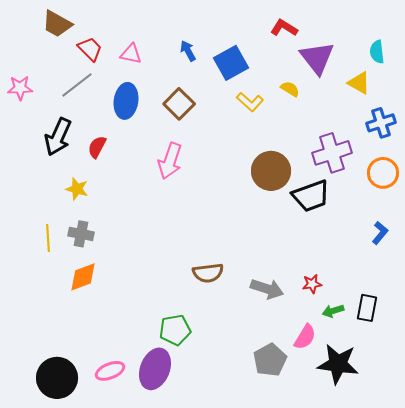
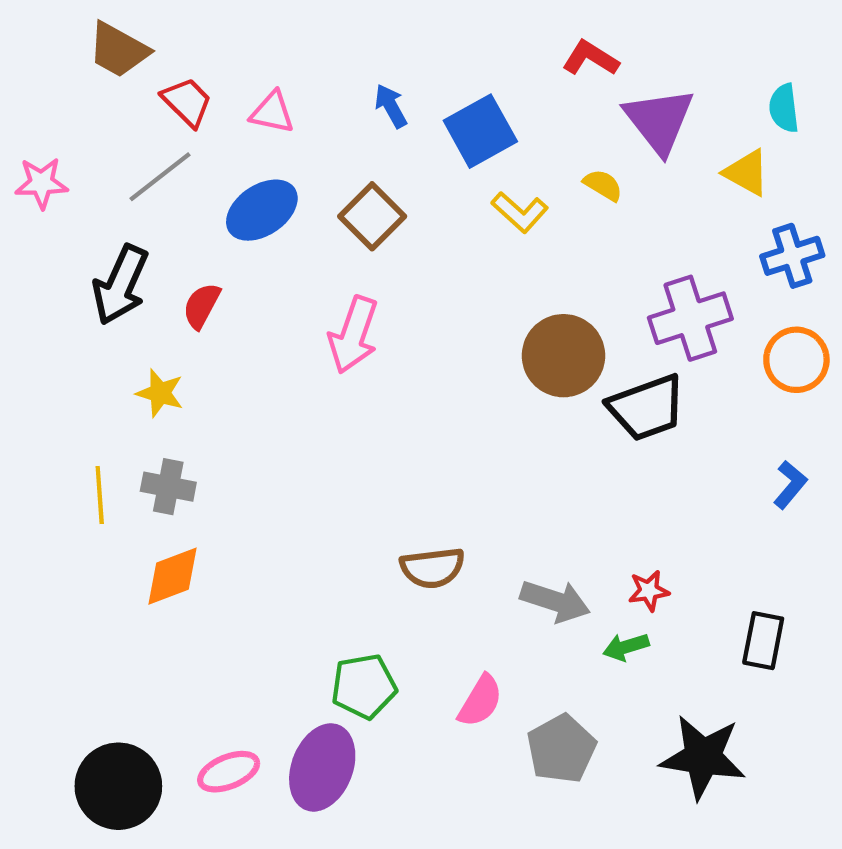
blue ellipse: (126, 101) -> (262, 210), turned 48
green arrow: (333, 311) -> (626, 647), moved
pink semicircle: (305, 337) -> (480, 701), moved

